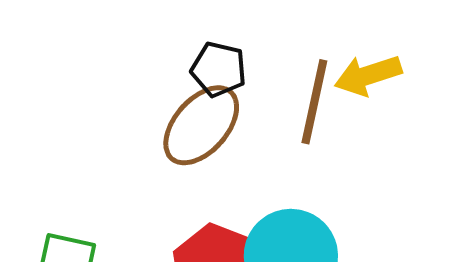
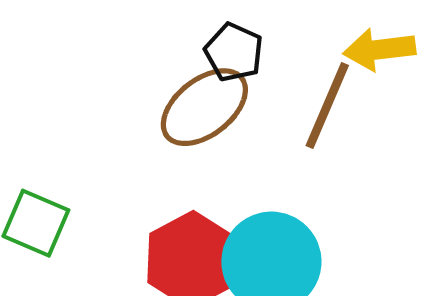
yellow arrow: (368, 75) -> (379, 49), moved

